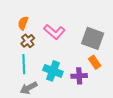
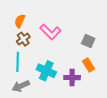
gray square: (93, 38) -> (88, 41), size x0.6

